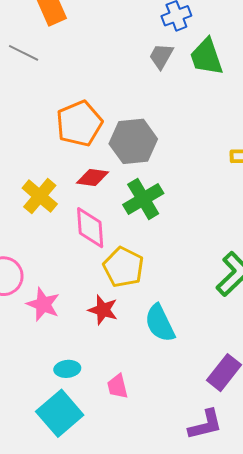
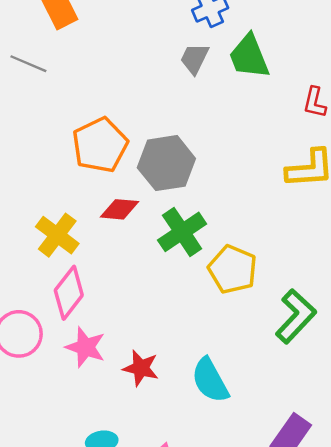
pink diamond: (90, 228) -> (69, 293), moved, turned 45
yellow pentagon: (123, 267) -> (233, 269), moved
pink star: (43, 304) -> (85, 347), moved

